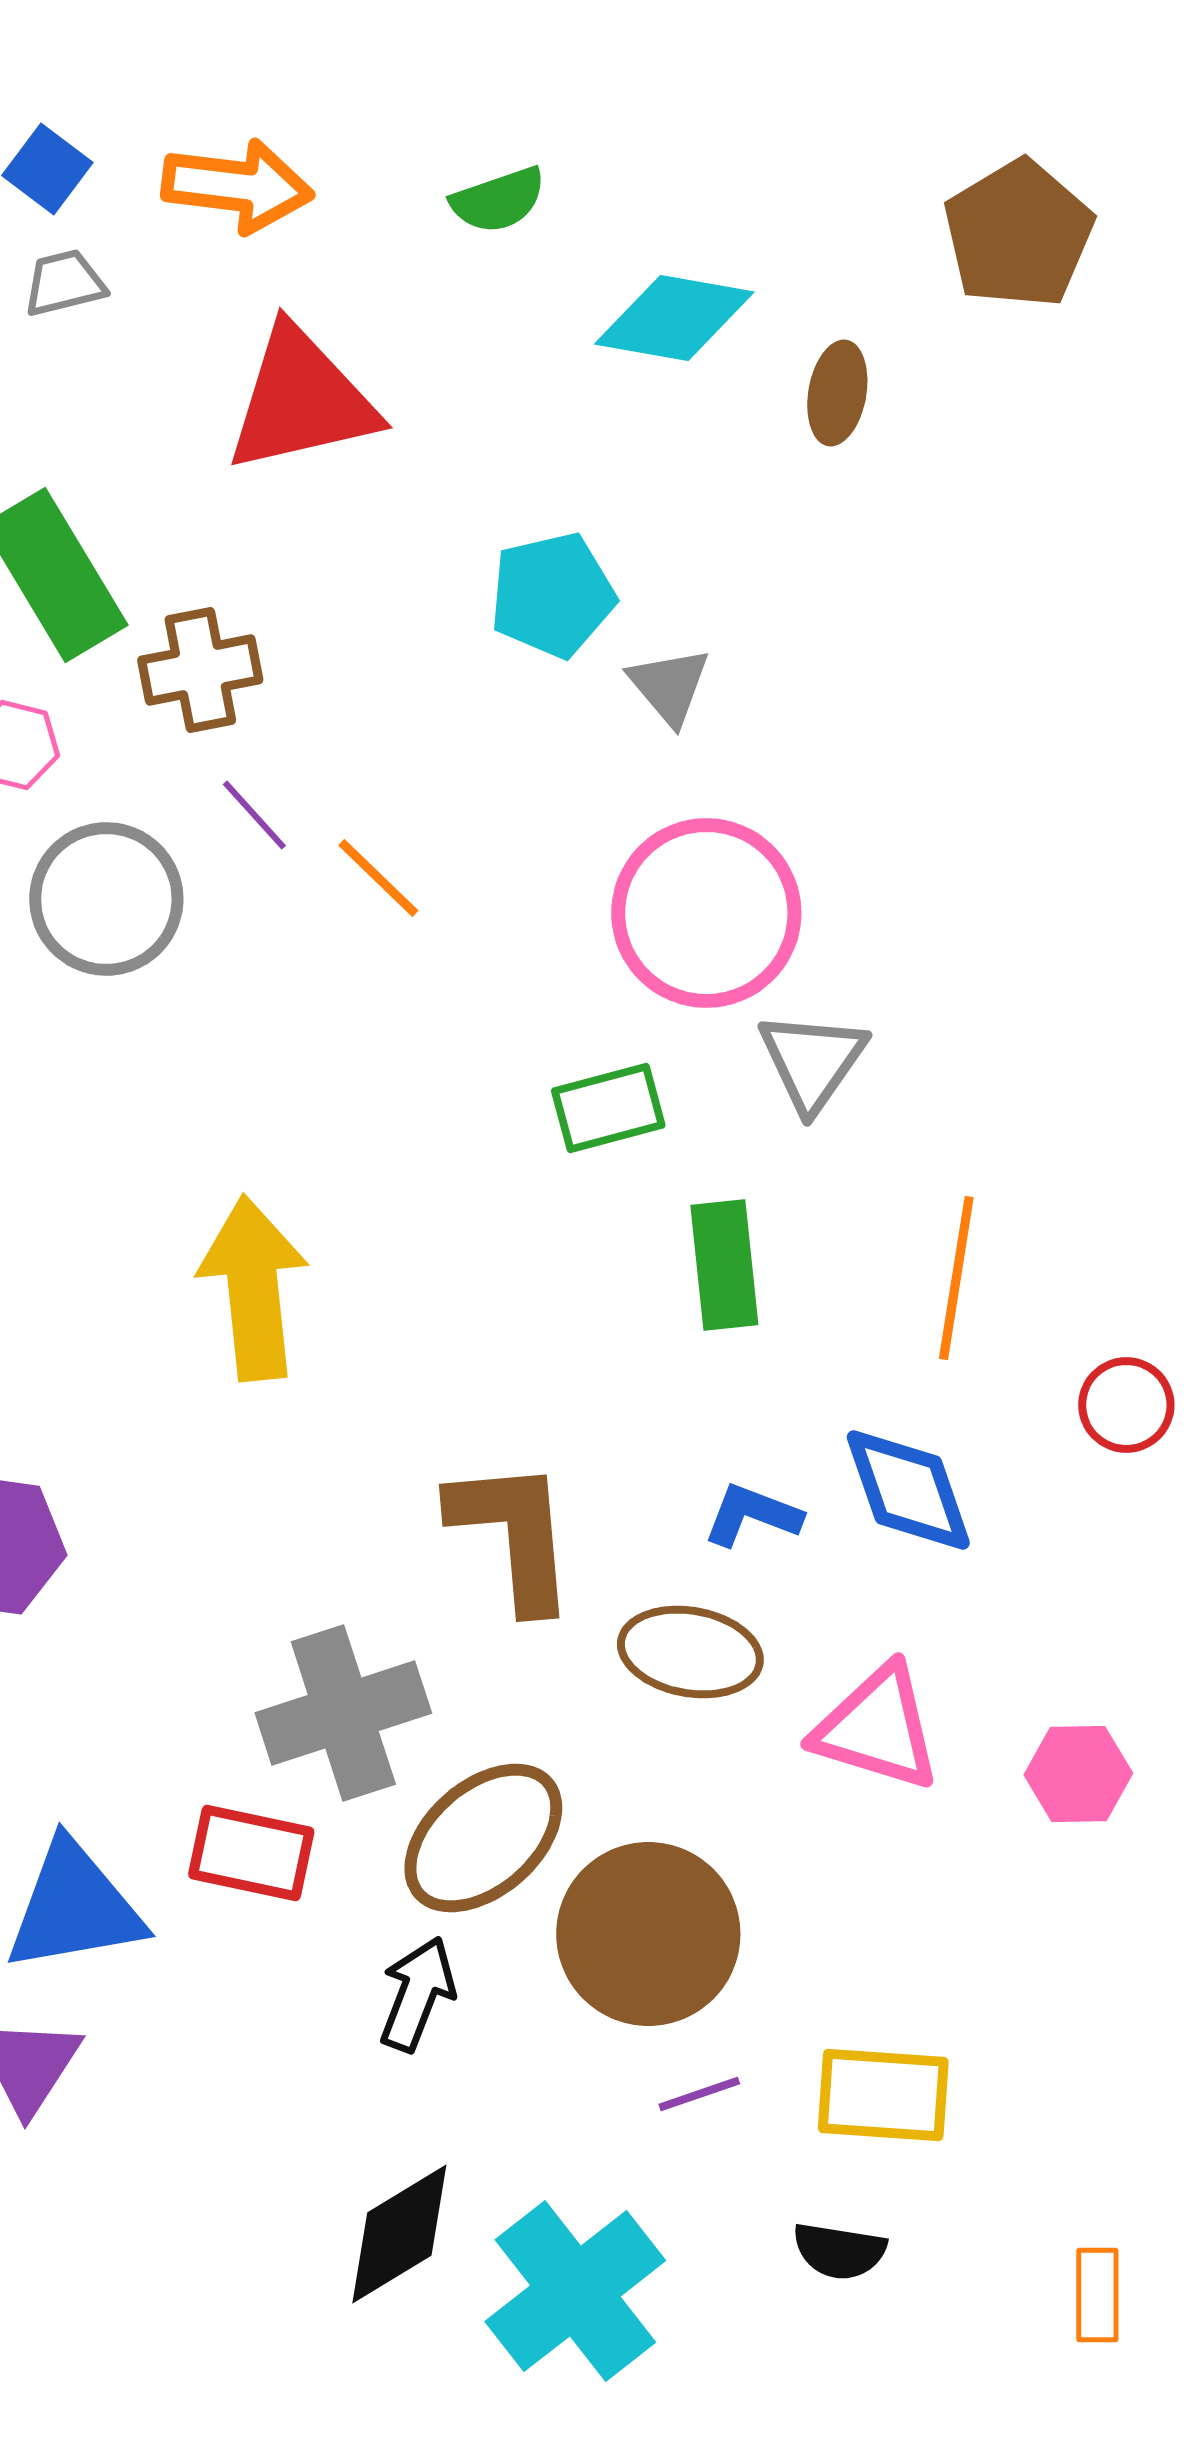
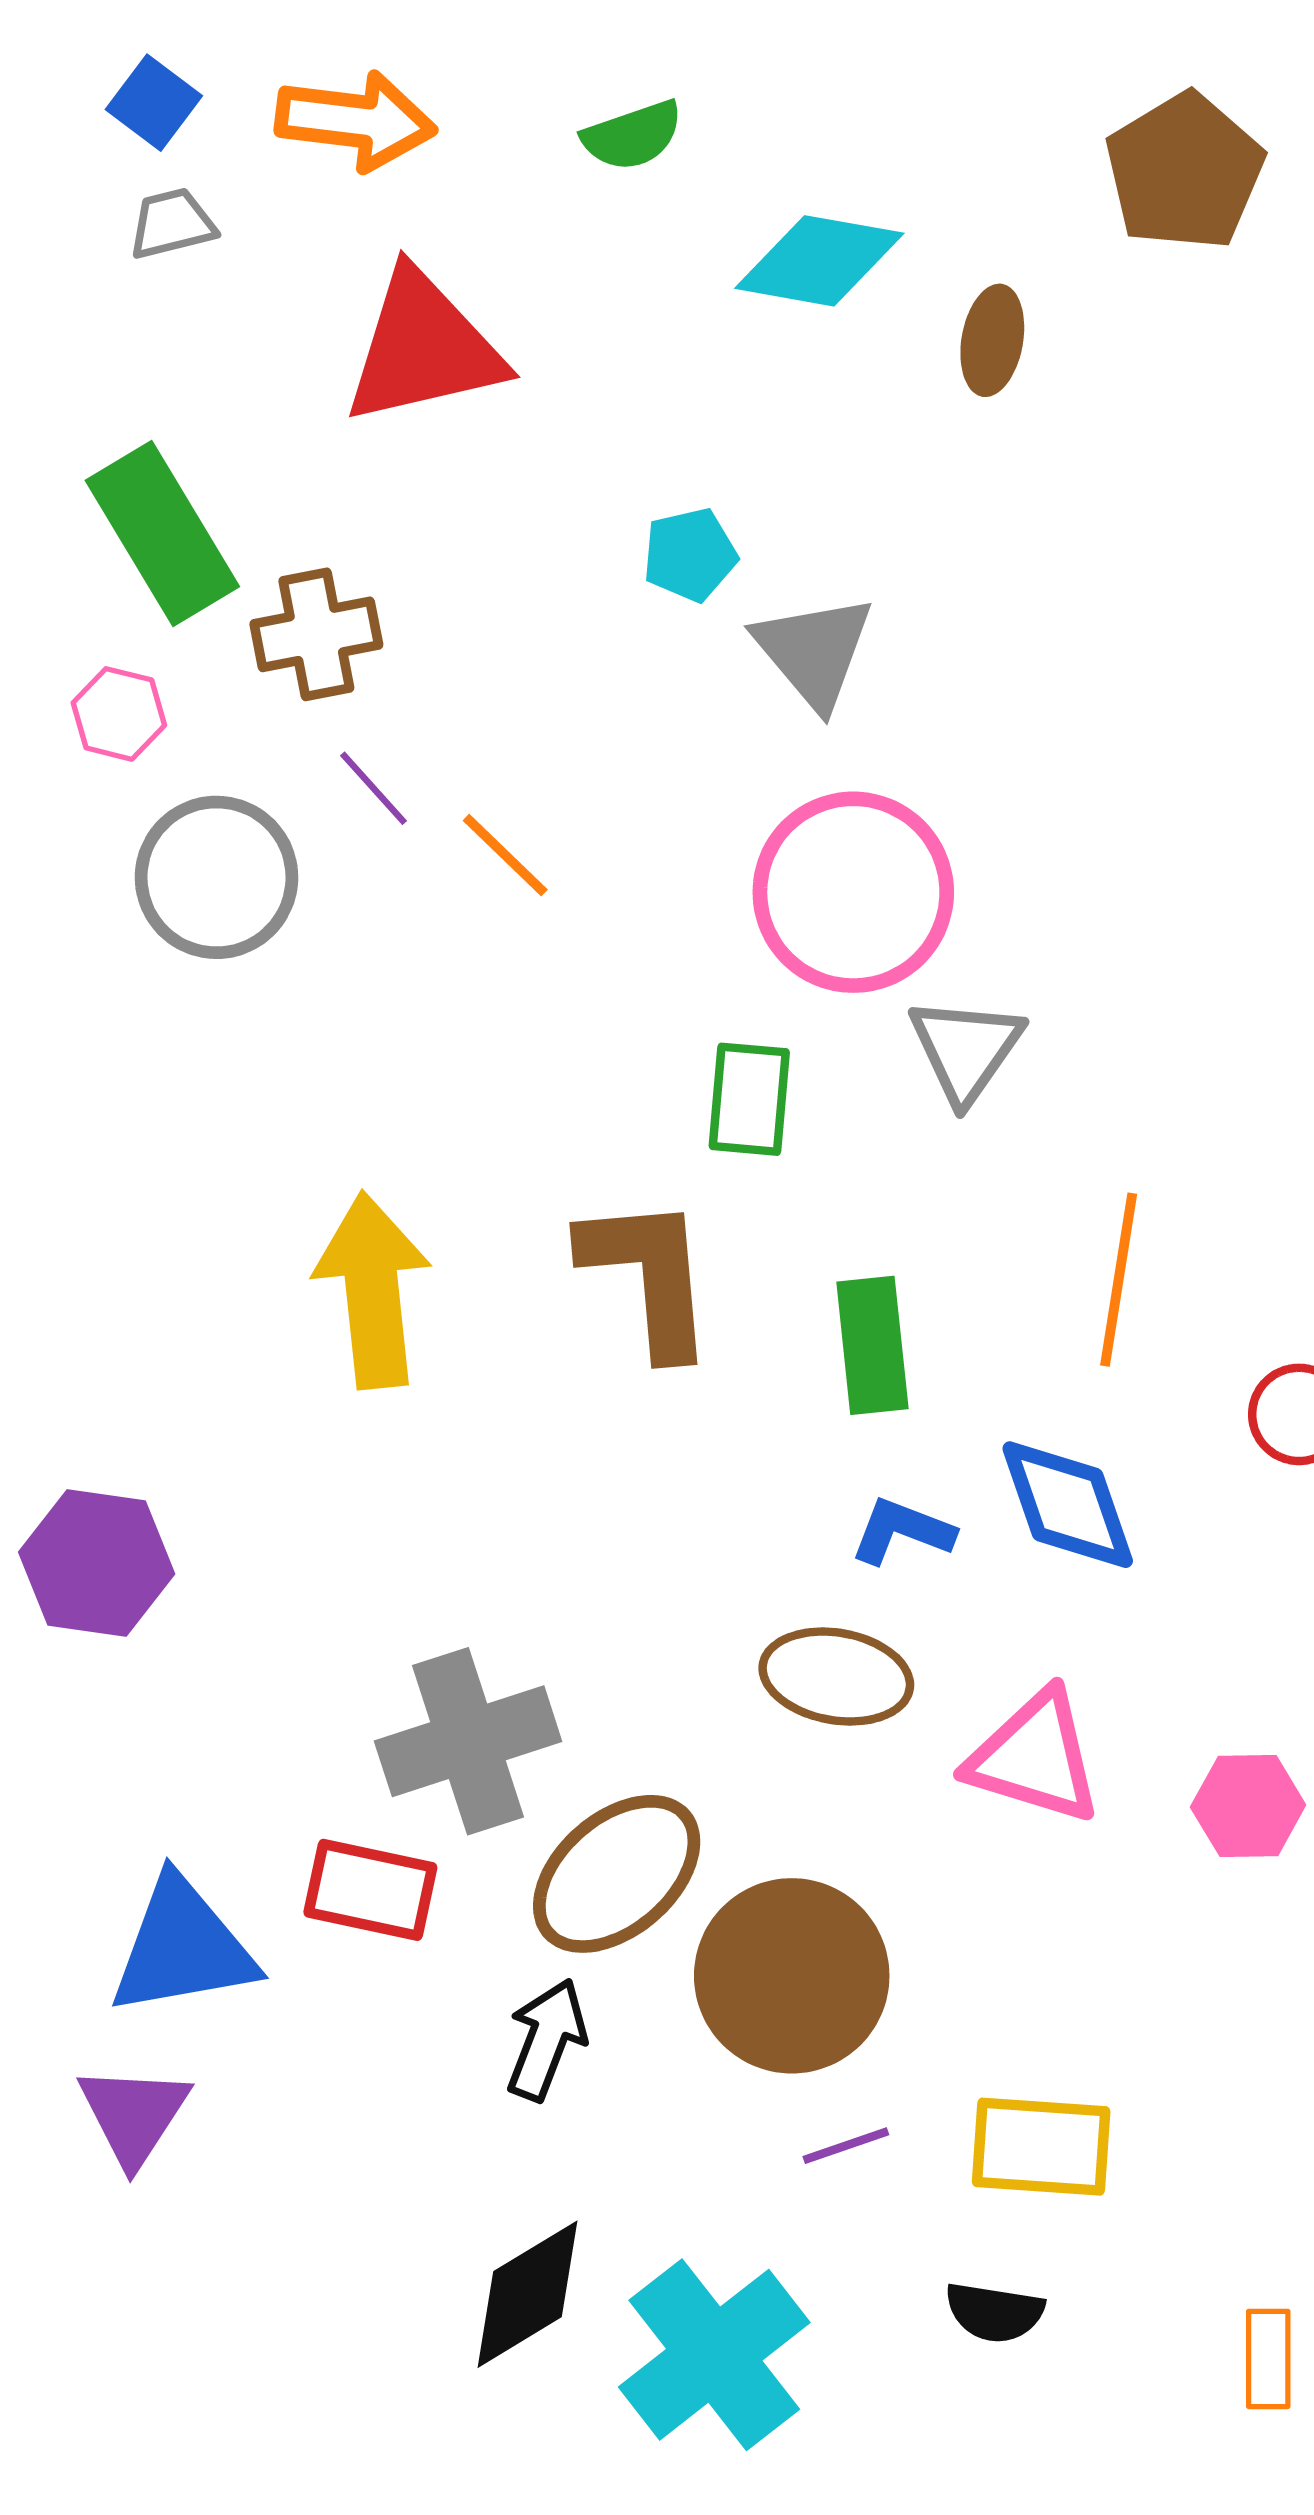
cyan pentagon: (552, 595) -> (690, 555), size x0.7
gray triangle: (669, 686) -> (814, 651), size x1.4
green rectangle: (608, 1108) -> (749, 1099), turned -70
green rectangle: (724, 1265) -> (872, 1345), moved
brown L-shape: (513, 1534) -> (648, 1275), moved

